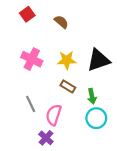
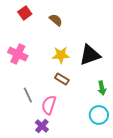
pink cross: (32, 59) -> (18, 54), moved
green arrow: (92, 96) -> (102, 88), moved
cyan circle: (96, 118) -> (99, 115), moved

